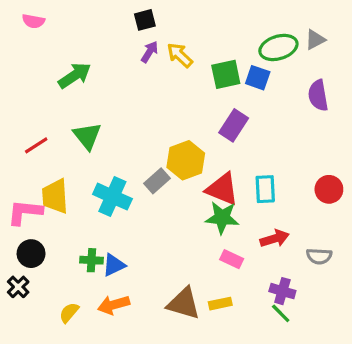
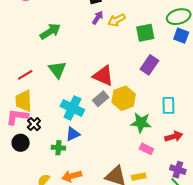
yellow arrow: (180, 55) -> (117, 20), turned -72
blue square: (258, 78) -> (181, 36), moved
yellow hexagon: (186, 160) -> (124, 98), moved
red triangle: (222, 189) -> (103, 76), moved
yellow trapezoid: (55, 196) -> (24, 101), moved
blue triangle: (114, 265) -> (73, 134), moved
black cross: (18, 287) -> (34, 124), moved

